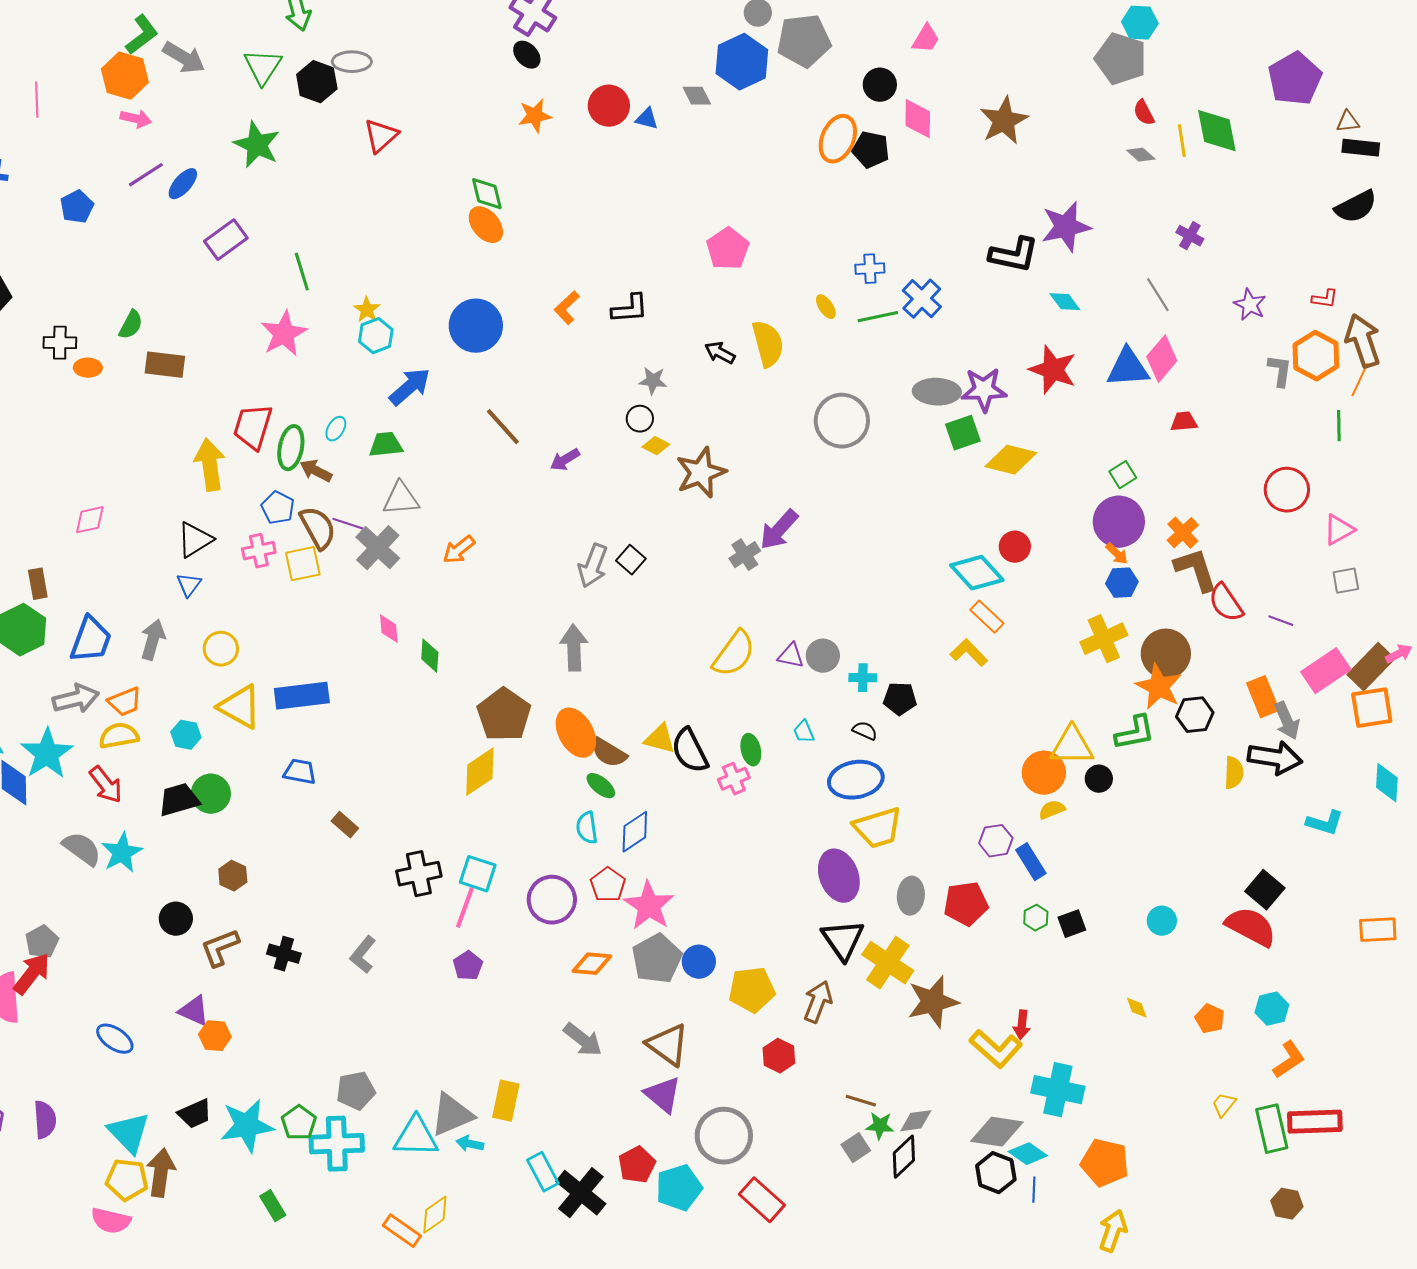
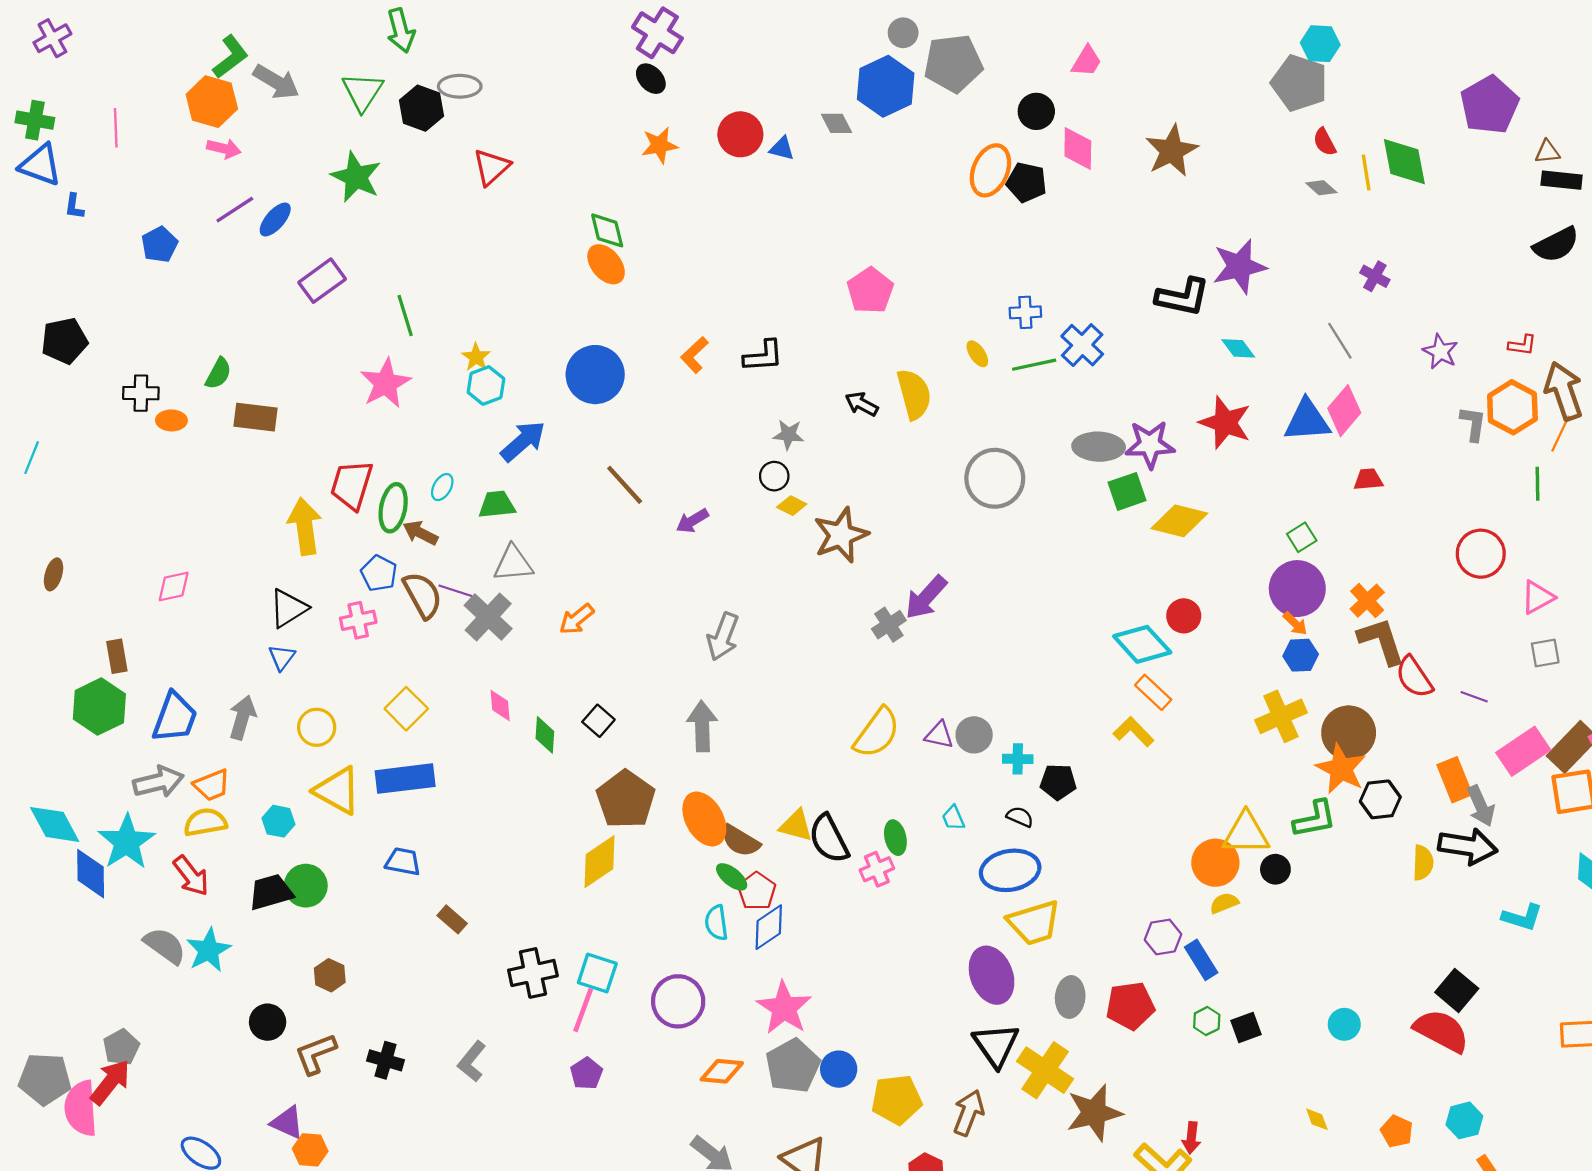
black square: (631, 560) -> (598, 721), moved
yellow square: (303, 564) -> (406, 709), moved, turned -33
red pentagon: (608, 885) -> (757, 891), moved

